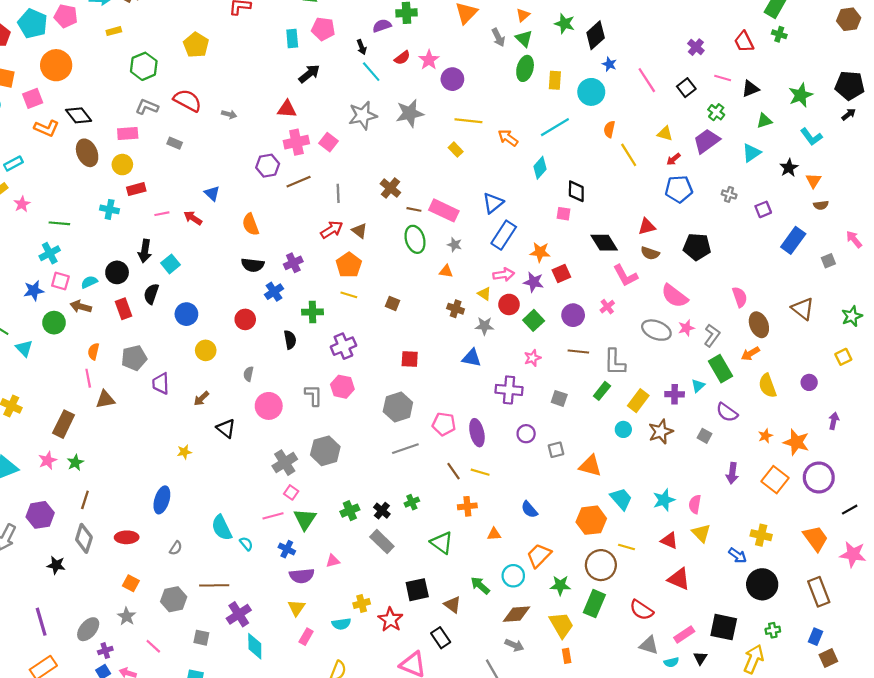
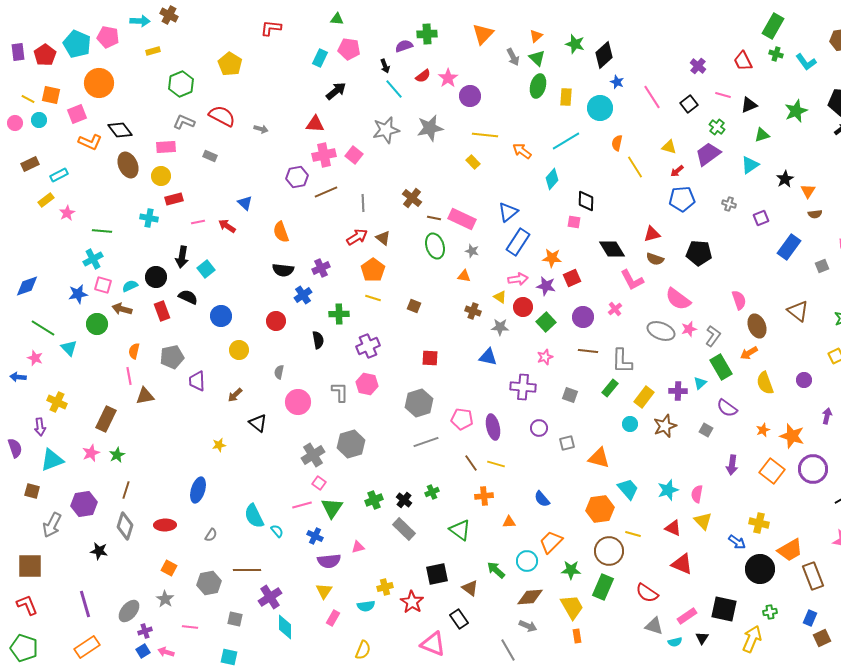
cyan rectangle: (292, 39) -> (320, 58), turned 30
cyan L-shape: (811, 137) -> (806, 62), moved
black semicircle: (151, 294) -> (188, 297), turned 96
orange trapezoid: (816, 538) -> (790, 550), moved, turned 96
pink line: (153, 646) -> (190, 627), turned -35

